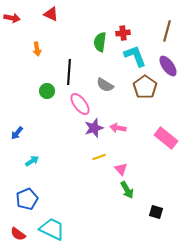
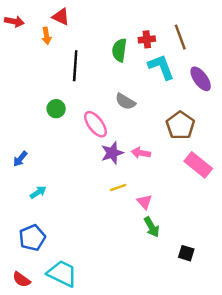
brown line: (167, 31) -> (180, 37), moved, turned -35
orange arrow: (37, 49) -> (47, 36), moved
black line: (69, 72) -> (75, 66), moved
brown pentagon: (145, 87) -> (180, 125), moved

